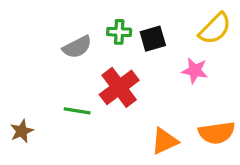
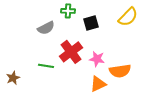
green cross: (119, 32) -> (68, 11), moved
pink star: (195, 71) -> (97, 59), moved
orange semicircle: (217, 133) -> (120, 71), moved

